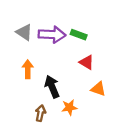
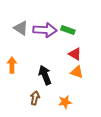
orange arrow: (28, 69) -> (12, 65), moved
orange triangle: (98, 89) -> (77, 72), moved
orange star: (69, 107) -> (65, 102), moved

